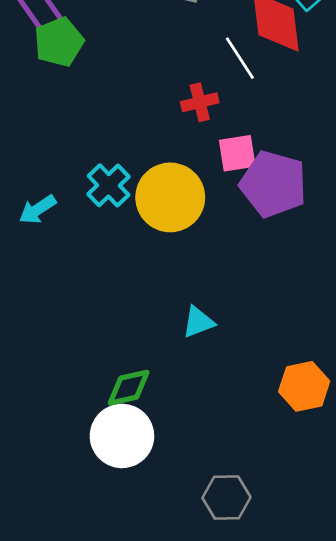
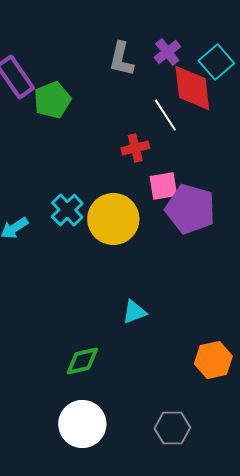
green pentagon: (59, 42) -> (52, 100), moved
white circle: (122, 436) -> (82, 424), moved
gray hexagon: (226, 498) -> (172, 428), moved

